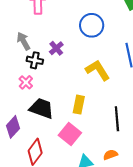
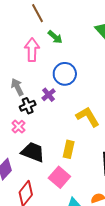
blue circle: (92, 25) -> (65, 74), moved
black cross: (35, 60) -> (28, 106), turned -35

